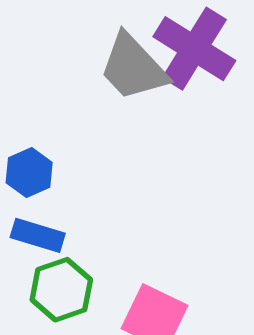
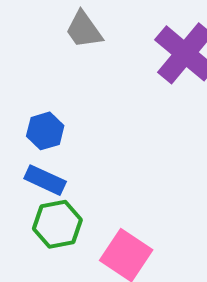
gray trapezoid: (133, 67) -> (84, 30), moved, size x0.7

